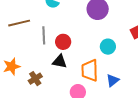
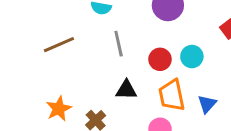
gray line: (44, 35) -> (119, 44), moved
red circle: (63, 42) -> (160, 59), moved

